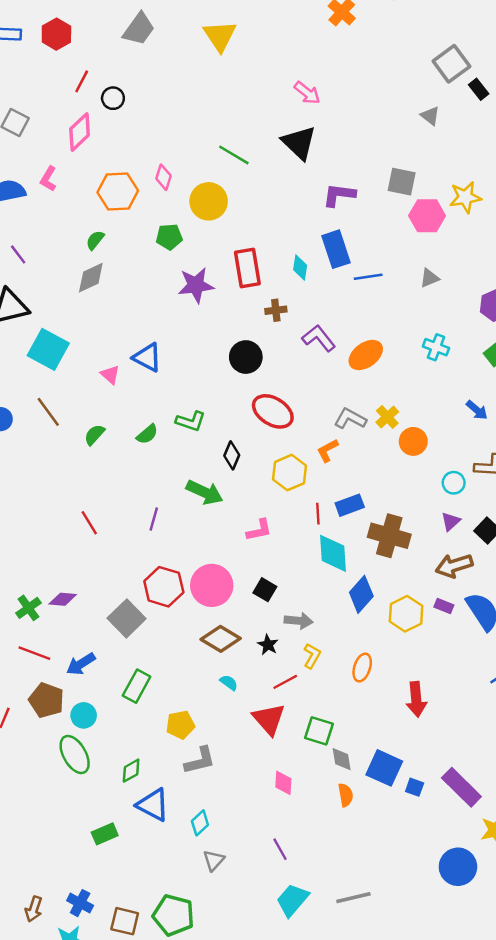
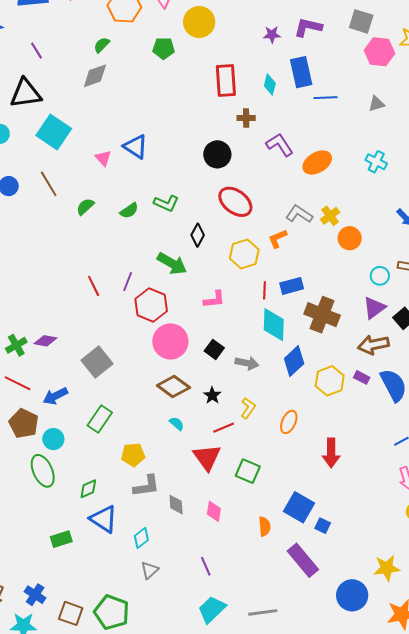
purple star: (196, 285) -> (272, 35), moved, size x0.6
purple triangle: (451, 521) -> (374, 308), size x1.4
red line: (89, 523) -> (94, 286), moved
red hexagon: (164, 587) -> (151, 305), moved
gray arrow: (299, 621) -> (247, 363), moved
gray diamond: (342, 759) -> (176, 505), moved
purple rectangle: (461, 787) -> (303, 560), moved

